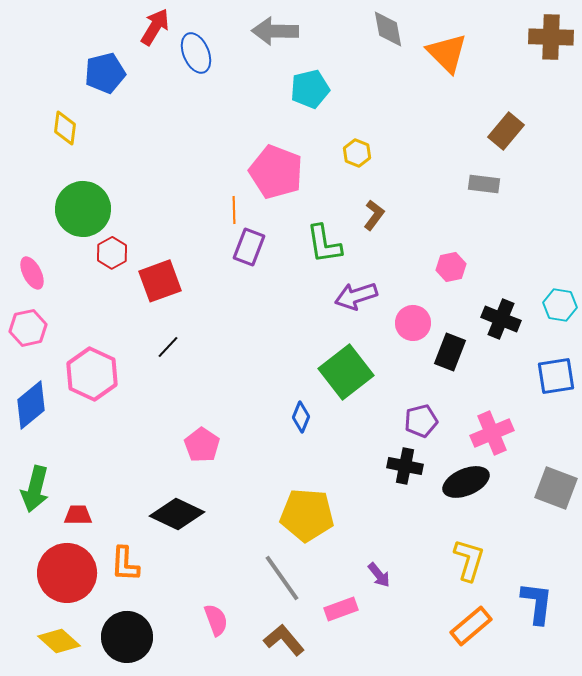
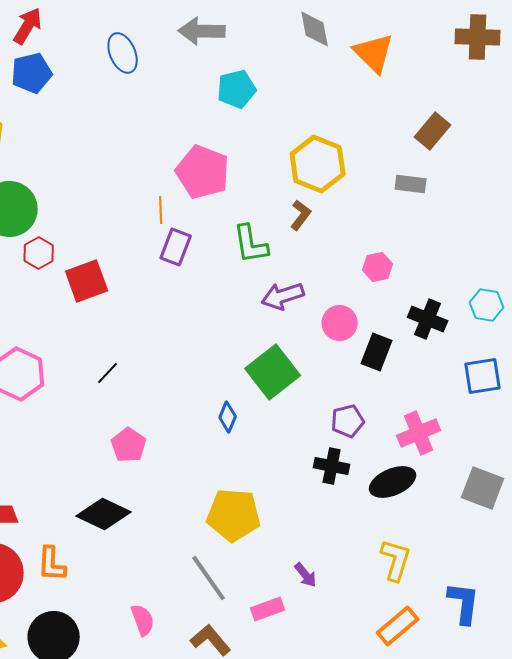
red arrow: (155, 27) -> (28, 26), moved
yellow hexagon: (357, 153) -> (318, 164), moved, size x2.0
black line: (168, 347) -> (108, 373), moved

